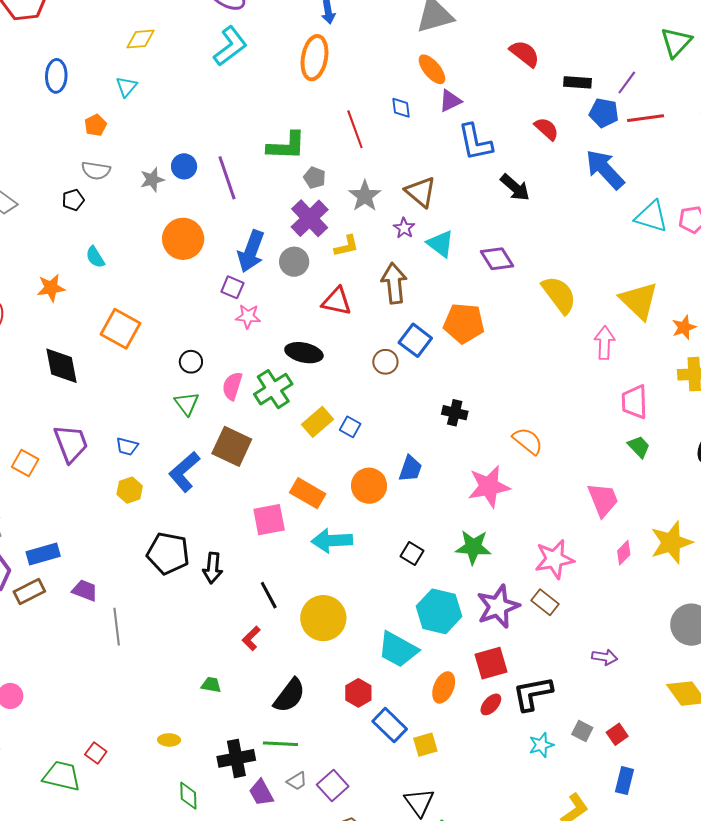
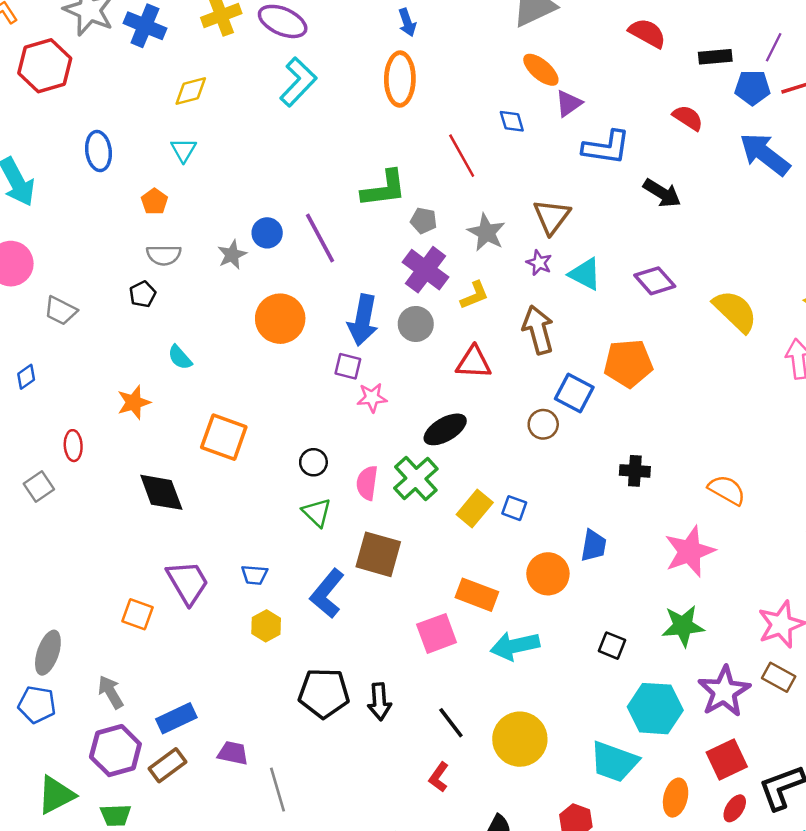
blue L-shape: (475, 142) -> (606, 147), turned -60
brown triangle: (421, 192) -> (552, 217), turned 36
black ellipse: (304, 353) -> (445, 429), turned -33

